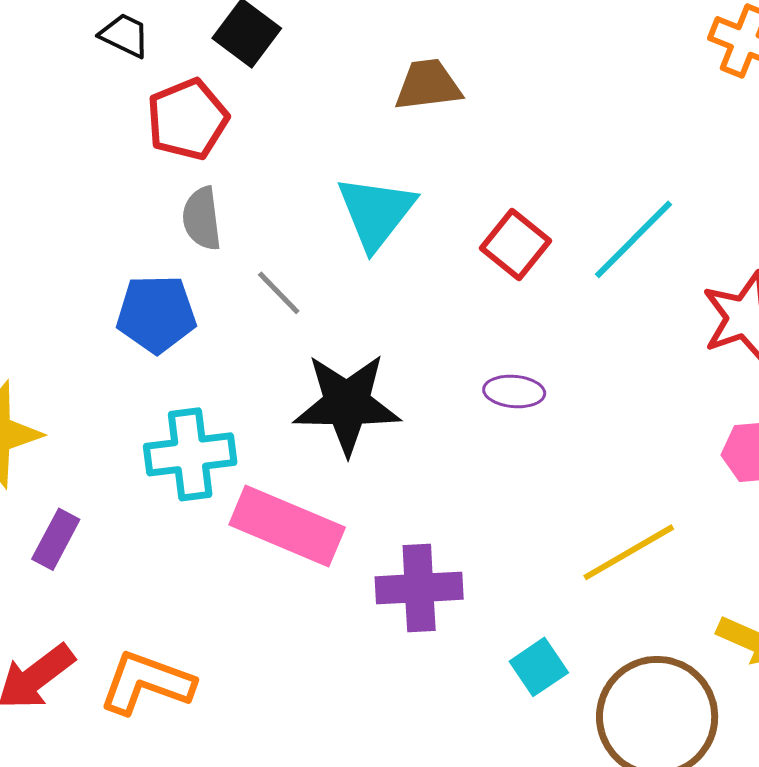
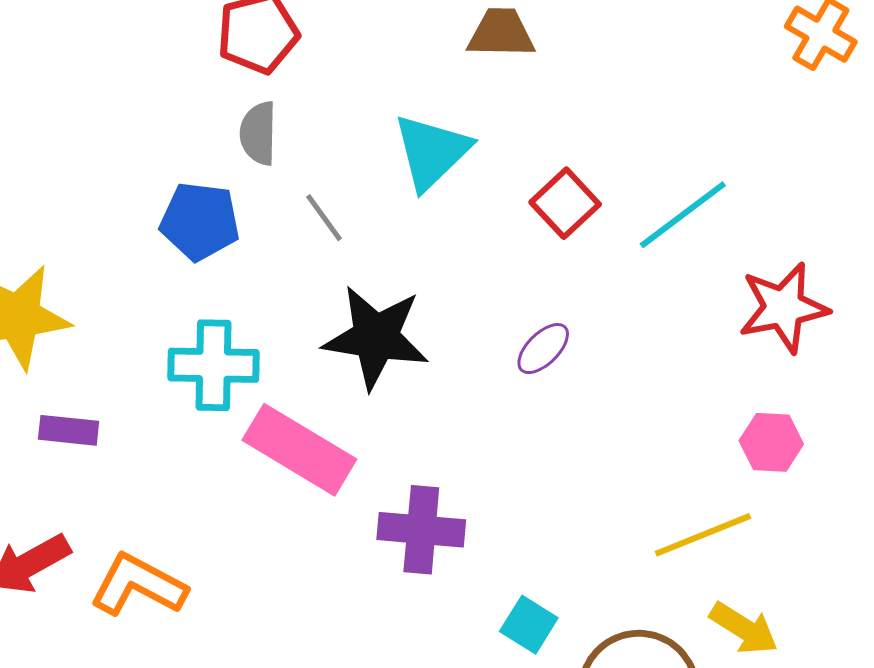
purple ellipse: (514, 391) -> (543, 349), turned -58
purple rectangle: (56, 539) -> (69, 430), turned 60
yellow line: (629, 552) -> (703, 535), moved
cyan square: (539, 667) -> (529, 625), turned -32

